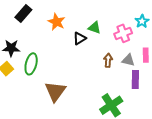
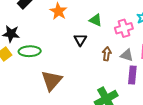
black triangle: (80, 38) -> (80, 40), moved, turned -32
green ellipse: (31, 64) -> (30, 51), turned 70

